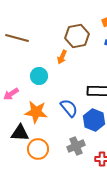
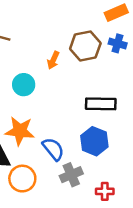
brown hexagon: (77, 36) -> (85, 46), moved
blue semicircle: (69, 108) -> (53, 149), moved

